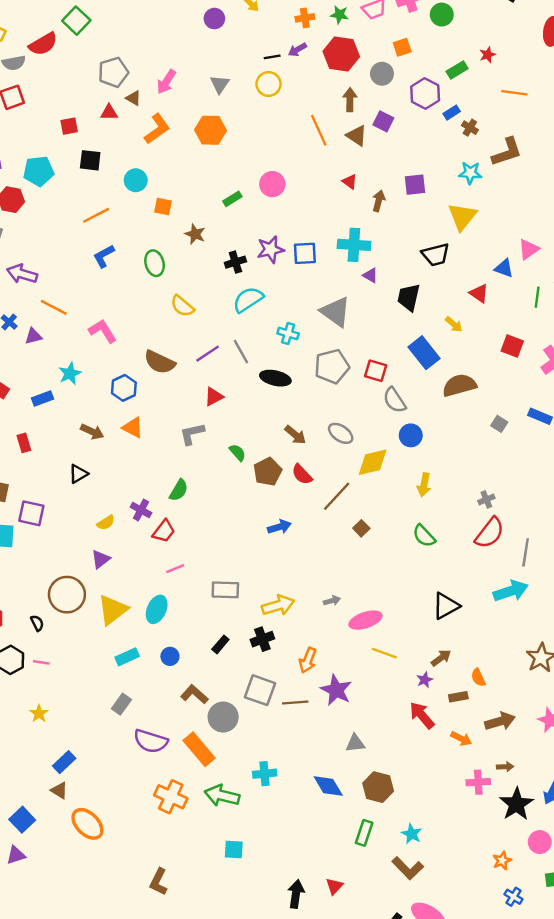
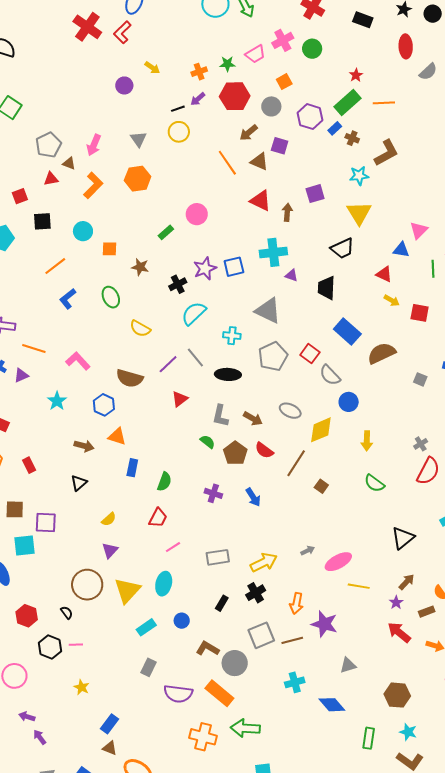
green rectangle: (457, 70) -> (347, 103), moved, size x1.5
brown arrow: (350, 100) -> (249, 133), turned -120
red triangle: (350, 182) -> (261, 201), size x1.6
yellow arrow: (454, 324) -> (392, 300), moved
red square: (376, 371) -> (310, 354), turned 30
blue rectangle: (43, 398) -> (132, 468), moved, turned -48
gray L-shape: (192, 434) -> (220, 416), moved, turned -55
purple cross: (141, 510) -> (213, 493), moved
blue arrow: (279, 527) -> (253, 497), turned 84
gray square: (260, 690) -> (261, 635), turned -32
cyan cross: (265, 774) -> (295, 682), moved
brown hexagon: (378, 787) -> (397, 695), moved

